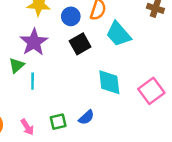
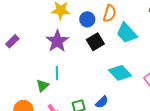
green triangle: (16, 65) -> (42, 86), moved
cyan diamond: (109, 82) -> (120, 73), turned -35

